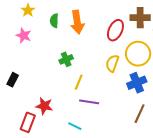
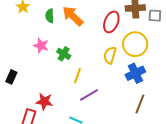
orange arrow: (77, 22) -> (73, 16), turned 145
pink star: (24, 35) -> (41, 46), moved
green cross: (66, 59) -> (64, 54), turned -32
purple line: (89, 102) -> (89, 95), turned -36

